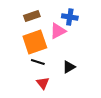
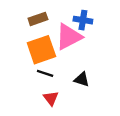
pink triangle: (58, 31) -> (69, 37), size x1.4
black triangle: (69, 67) -> (82, 79), turned 48

